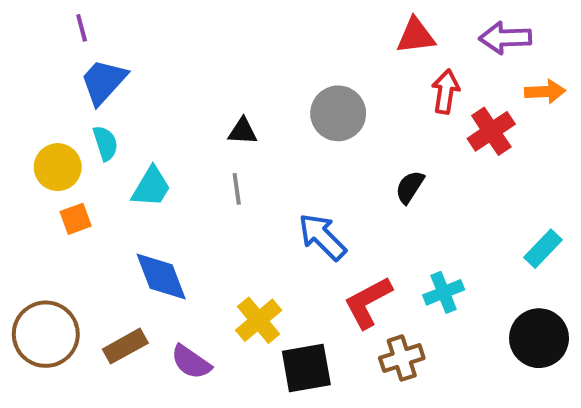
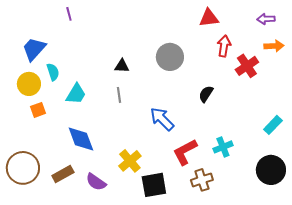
purple line: (82, 28) -> (69, 14), moved
purple arrow: (505, 38) -> (266, 19), moved, size x0.7
blue trapezoid: (103, 82) -> (34, 49), moved

